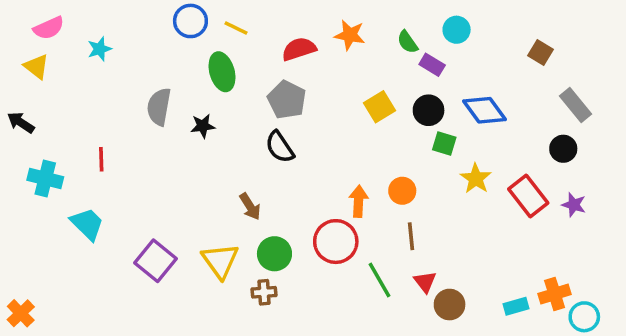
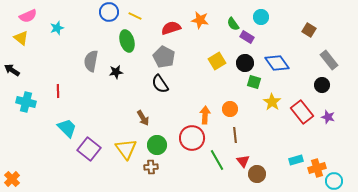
cyan trapezoid: (87, 224) -> (67, 128), moved
cyan rectangle: (516, 306) -> (296, 160), moved

